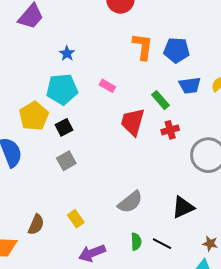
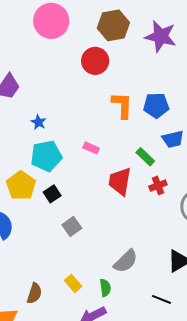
blue star: (67, 53) -> (39, 122), moved
gray square: (66, 161) -> (72, 226), moved
green semicircle: (136, 242) -> (105, 288), moved

